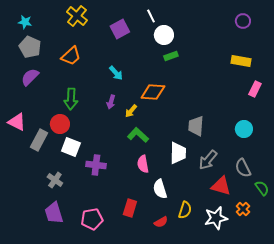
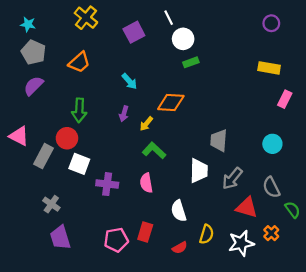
pink semicircle: (143, 164) -> (146, 183), moved
gray cross: (55, 180) -> (51, 204), moved
pink pentagon: (92, 219) -> (116, 240), moved

